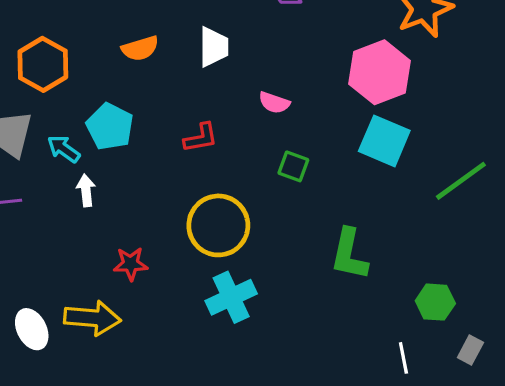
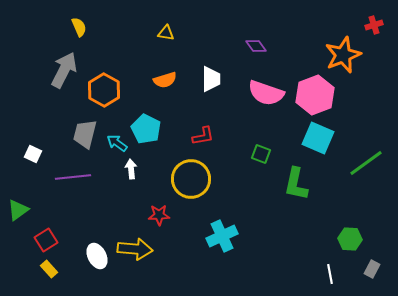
pink semicircle: (274, 103) -> (266, 93), moved, size x1.8
yellow circle: (218, 225) -> (191, 179), moved
green L-shape: (349, 254) -> (296, 184), moved

